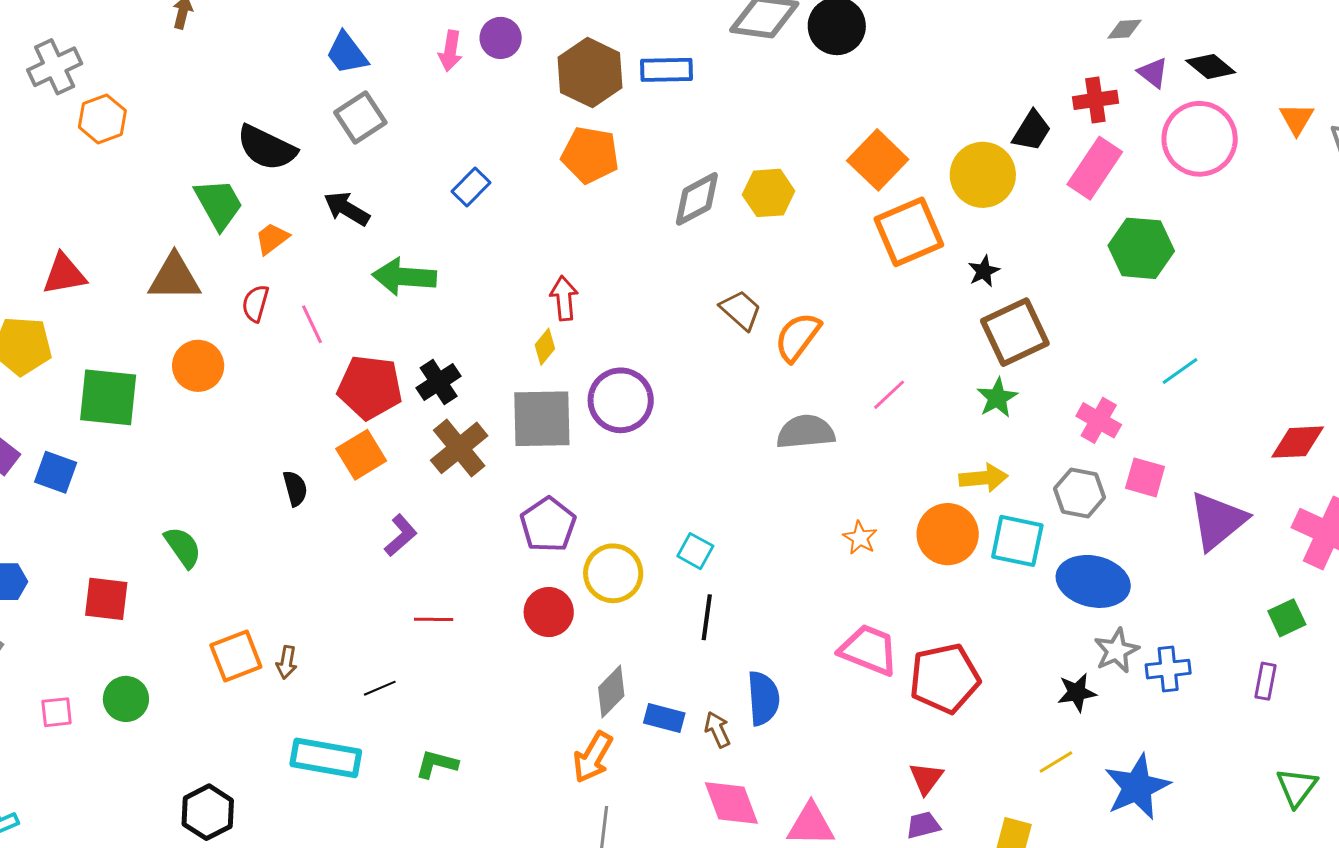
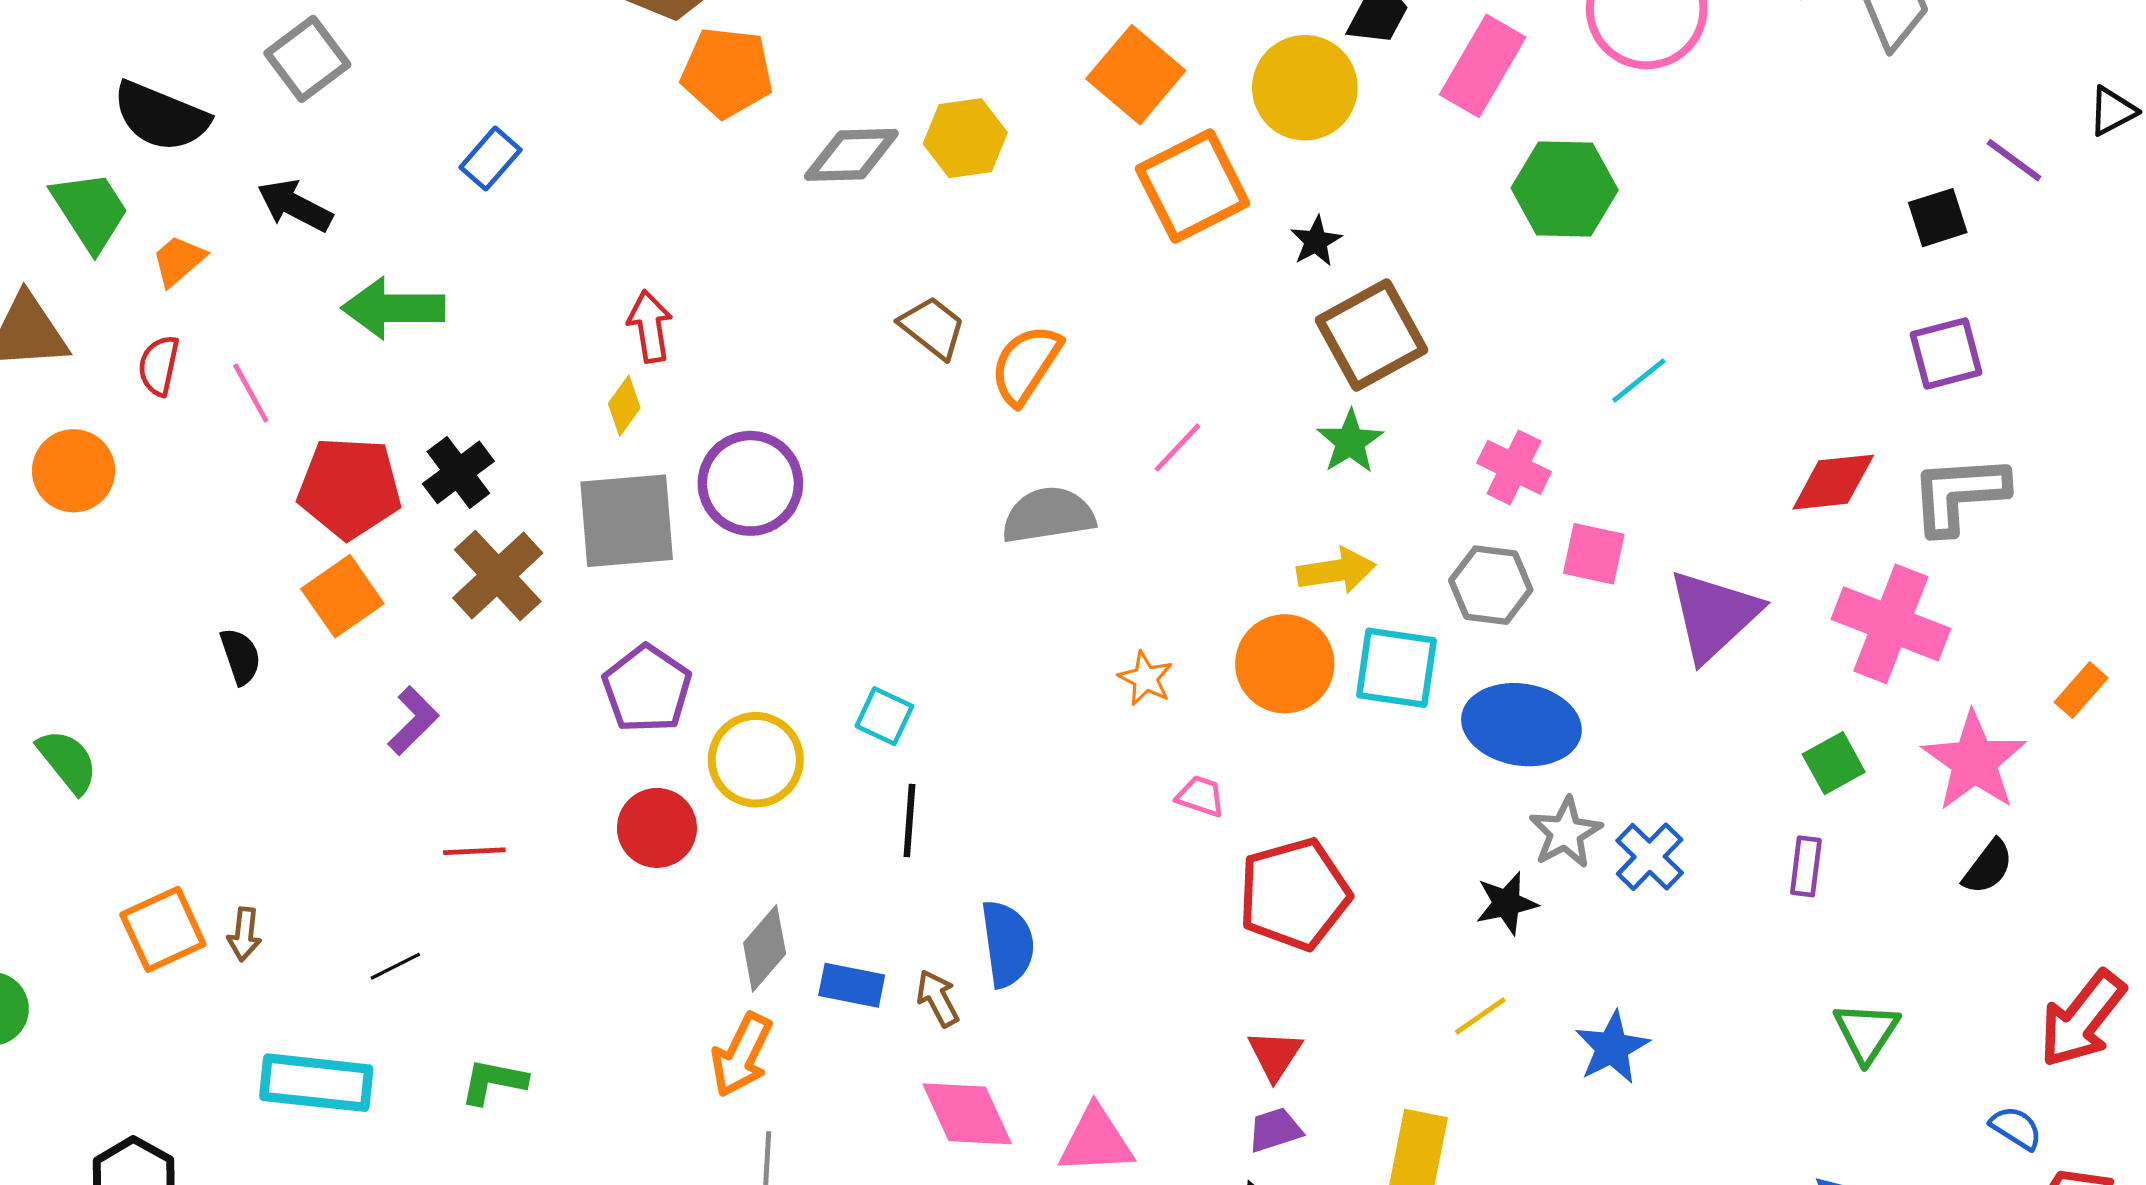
orange pentagon: (590, 155) -> (727, 72), moved
gray diamond: (697, 199) -> (851, 155), turned 30
pink trapezoid: (869, 650) -> (1201, 796), moved, size x0.5
blue cross: (1168, 669) -> (1650, 857), turned -36
blue star: (1137, 787) -> (1612, 1048), size x0.7

